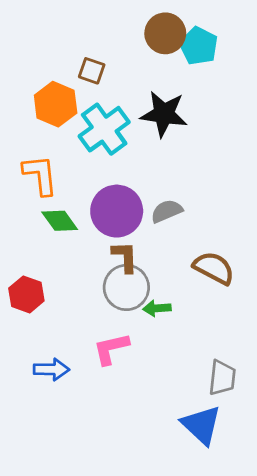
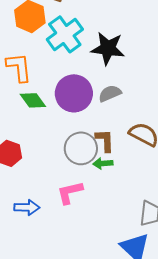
black star: (164, 114) -> (108, 48), moved
brown L-shape: (125, 257) -> (105, 140), moved

